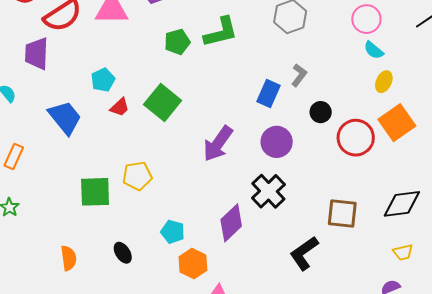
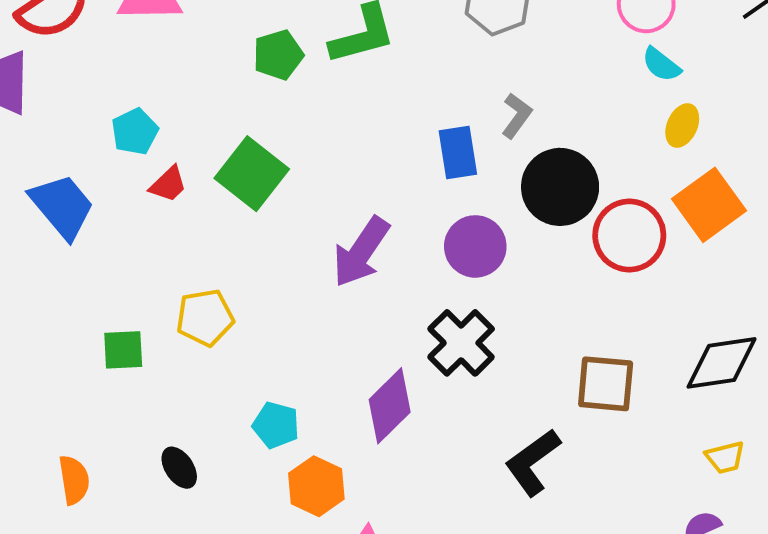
blue rectangle: (269, 94) -> (458, 152), turned -32
black circle: (321, 112) -> (560, 187), size x1.8
green square: (95, 192) -> (123, 350), size x0.7

